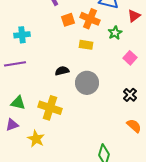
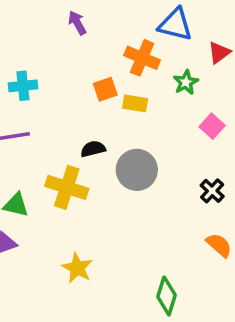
orange square: (68, 20) -> (105, 89), moved
yellow cross: (50, 108) -> (67, 187), moved
yellow star: (36, 139) -> (77, 268), moved

